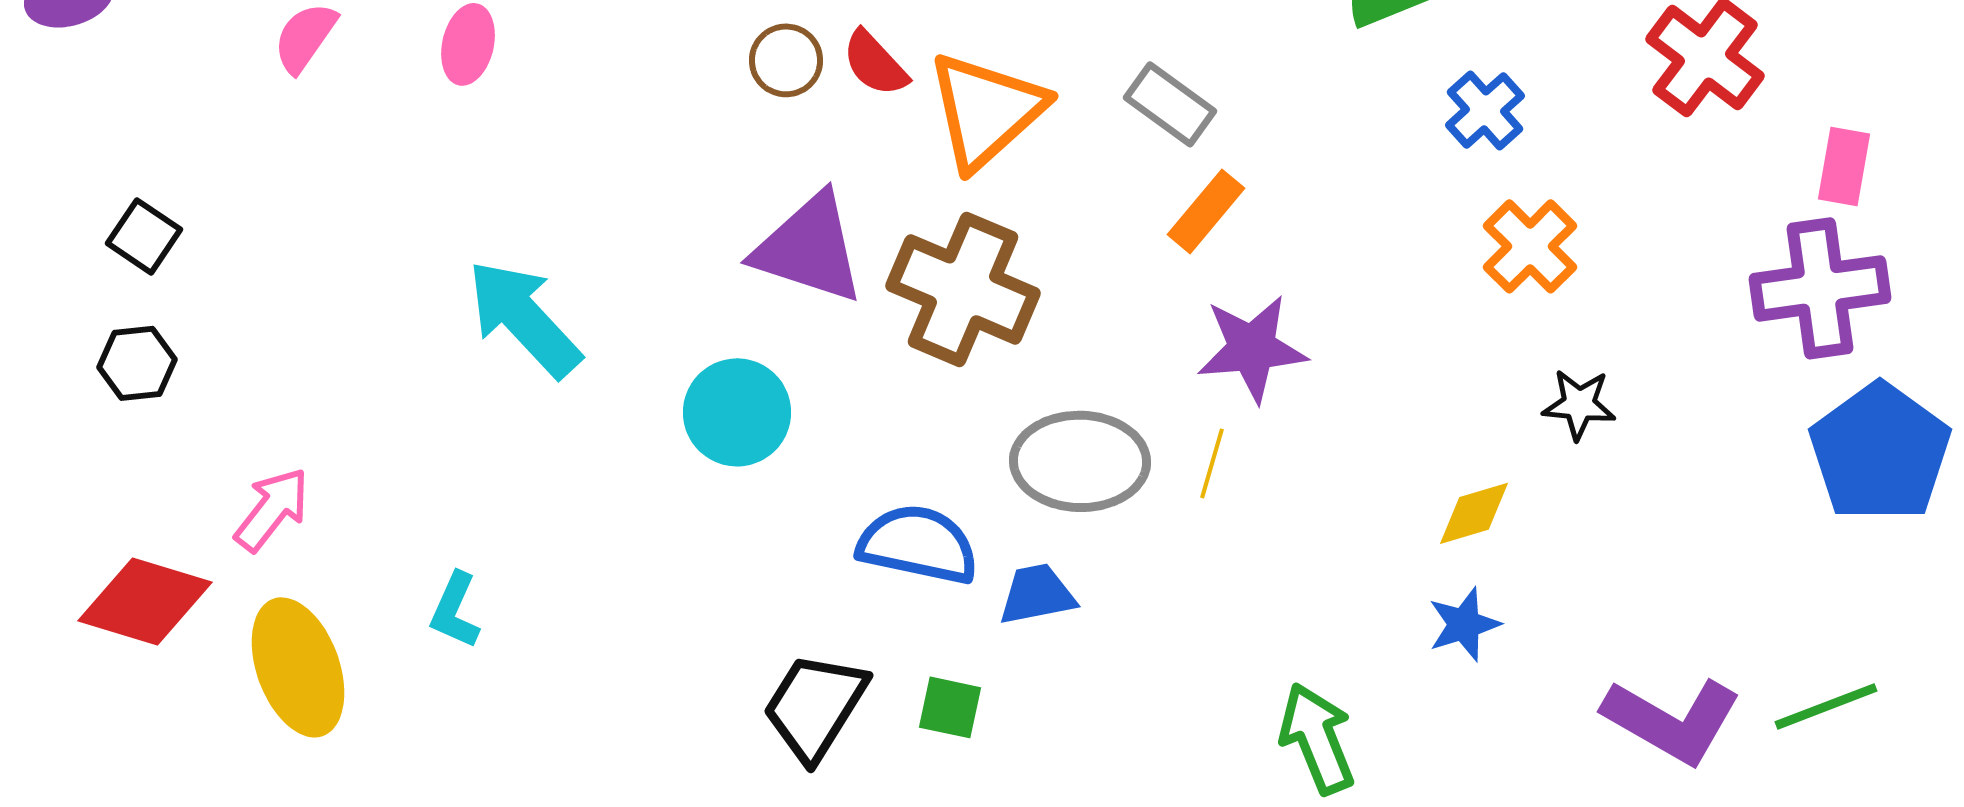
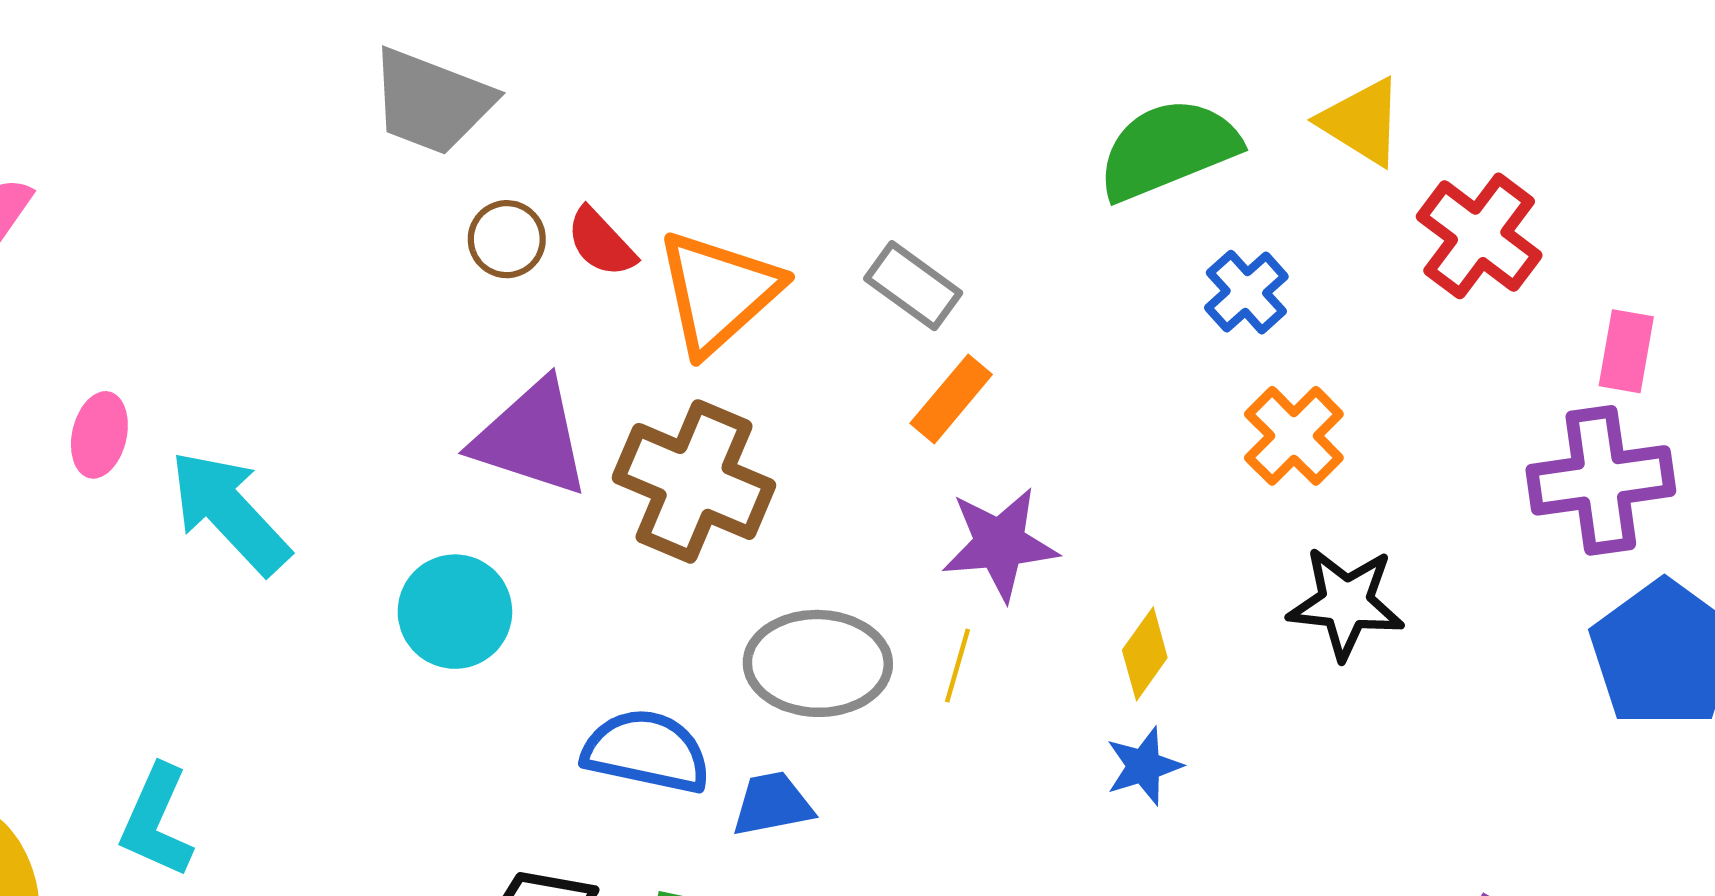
pink ellipse: (468, 44) -> (99, 435), moved
black star: (1579, 404) -> (1346, 603), size x1.5
yellow diamond: (1474, 513) -> (1145, 654), moved, turned -38
cyan L-shape: (455, 610) -> (157, 821), size x1.4
blue star: (1464, 624) -> (1144, 766), moved

